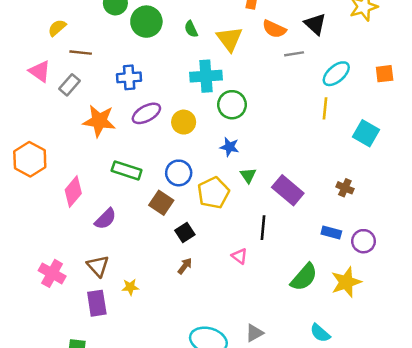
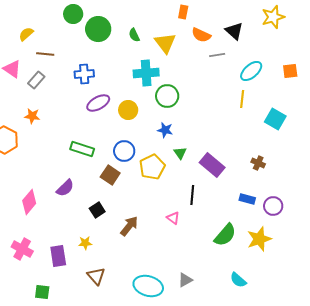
orange star: (99, 121) -> (32, 116), moved, size x0.6
pink diamond: (73, 192) -> (29, 202), moved
black square: (185, 232) -> (97, 210), moved
brown triangle: (98, 266) -> (96, 276), moved
brown arrow: (185, 266) -> (129, 226), size x1.5
pink cross: (52, 273) -> (22, 249), moved

